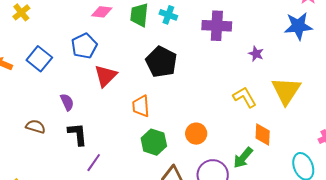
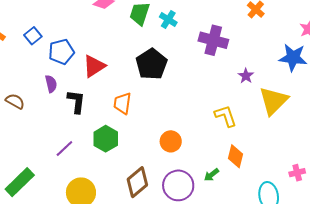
blue pentagon: (84, 46) -> (61, 52), moved
blue square: (39, 59) -> (33, 36), size x0.7
yellow triangle: (286, 91) -> (273, 101), moved
black L-shape: (78, 134) -> (76, 102), moved
green hexagon: (154, 142) -> (106, 139), moved
green arrow: (243, 158) -> (211, 175), size x0.7

